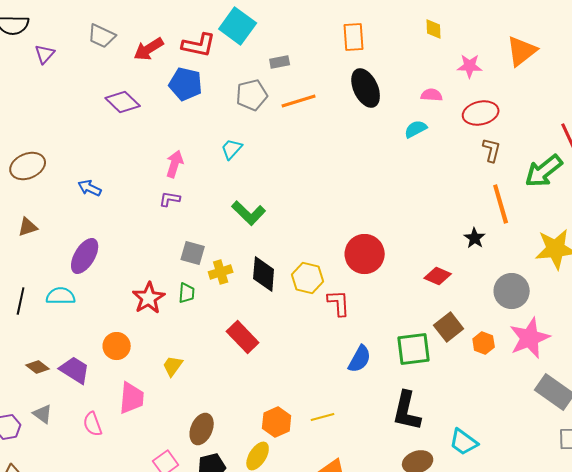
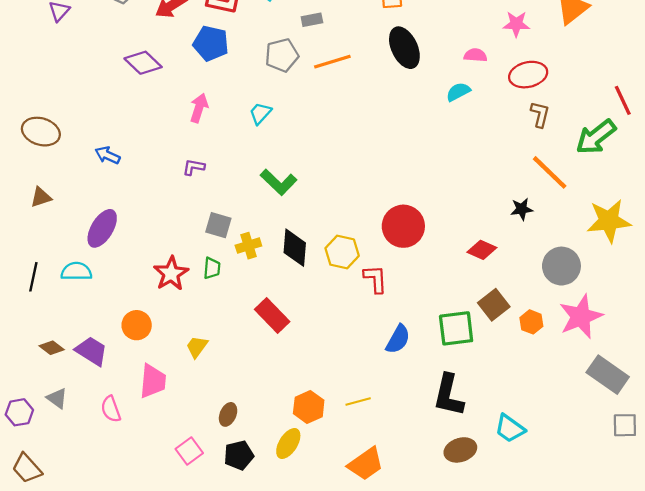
pink arrow: (175, 164) -> (199, 108), moved
brown ellipse: (28, 166) -> (41, 132), turned 40
orange line: (501, 204) -> (550, 172), turned -30
black star: (475, 238) -> (522, 209), turned 30
brown ellipse: (202, 429) -> (228, 414), size x0.7

